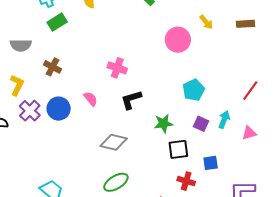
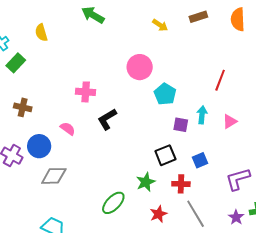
pink circle: (178, 40) -> (140, 67), moved
green star: (164, 123) -> (146, 182), moved
gray diamond: (114, 142) -> (54, 176), moved

